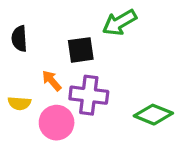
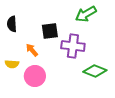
green arrow: (119, 22) -> (86, 14), moved
purple cross: (89, 95) -> (73, 46), moved

